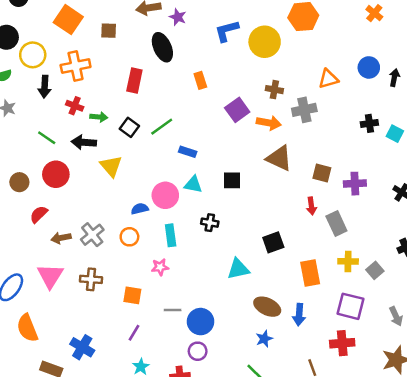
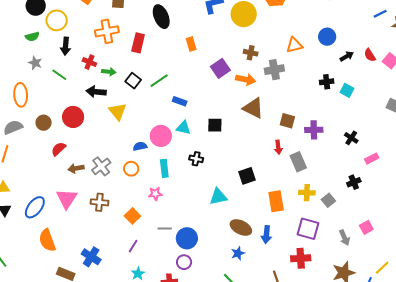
orange cross: (76, 66) -> (107, 31), moved
black arrow: (394, 78) -> (347, 56), moved, turned 48
green line: (47, 138) -> (59, 75), moved
orange square: (132, 295) -> (132, 216), turned 35

